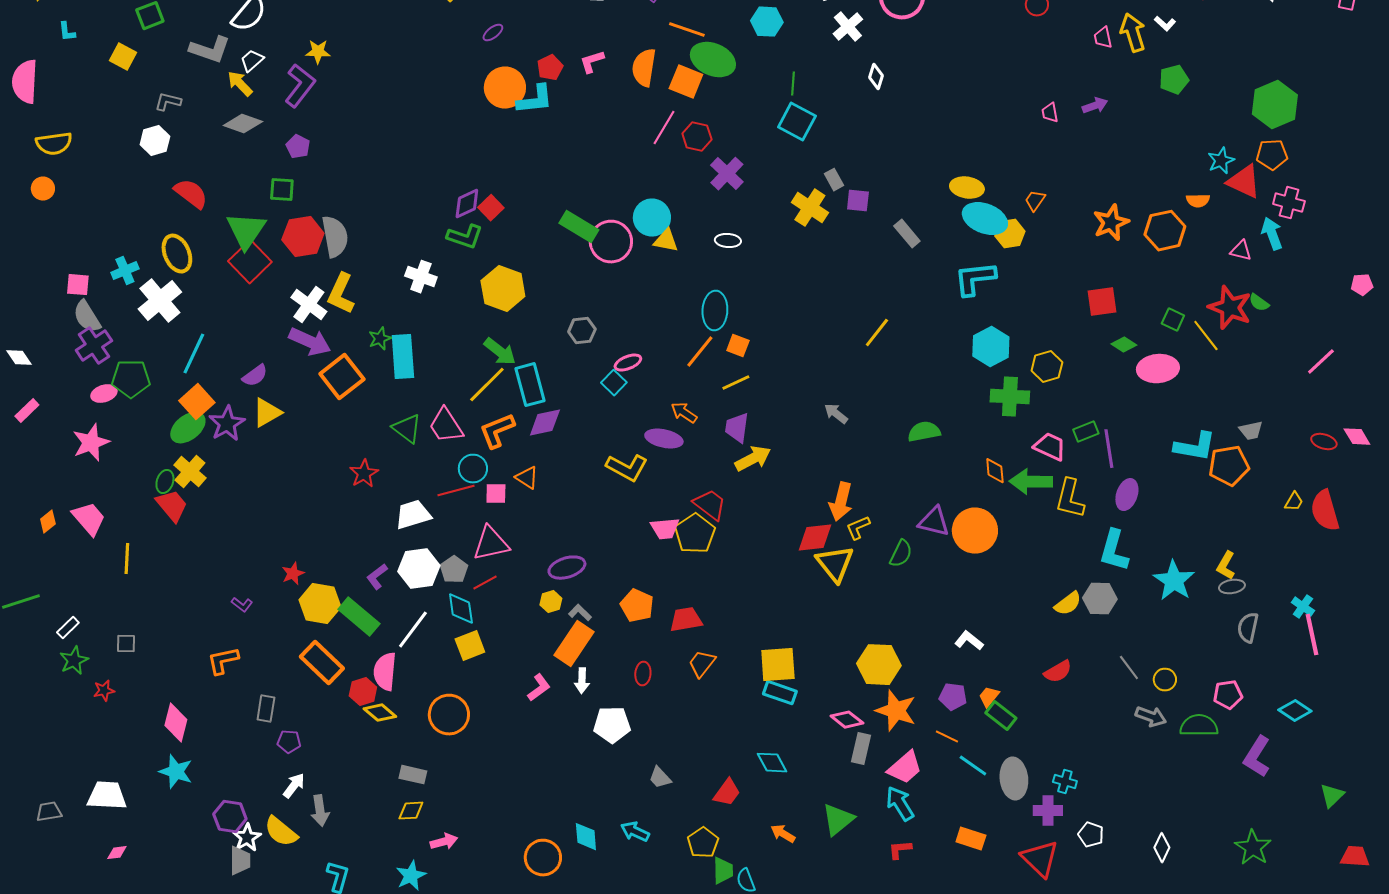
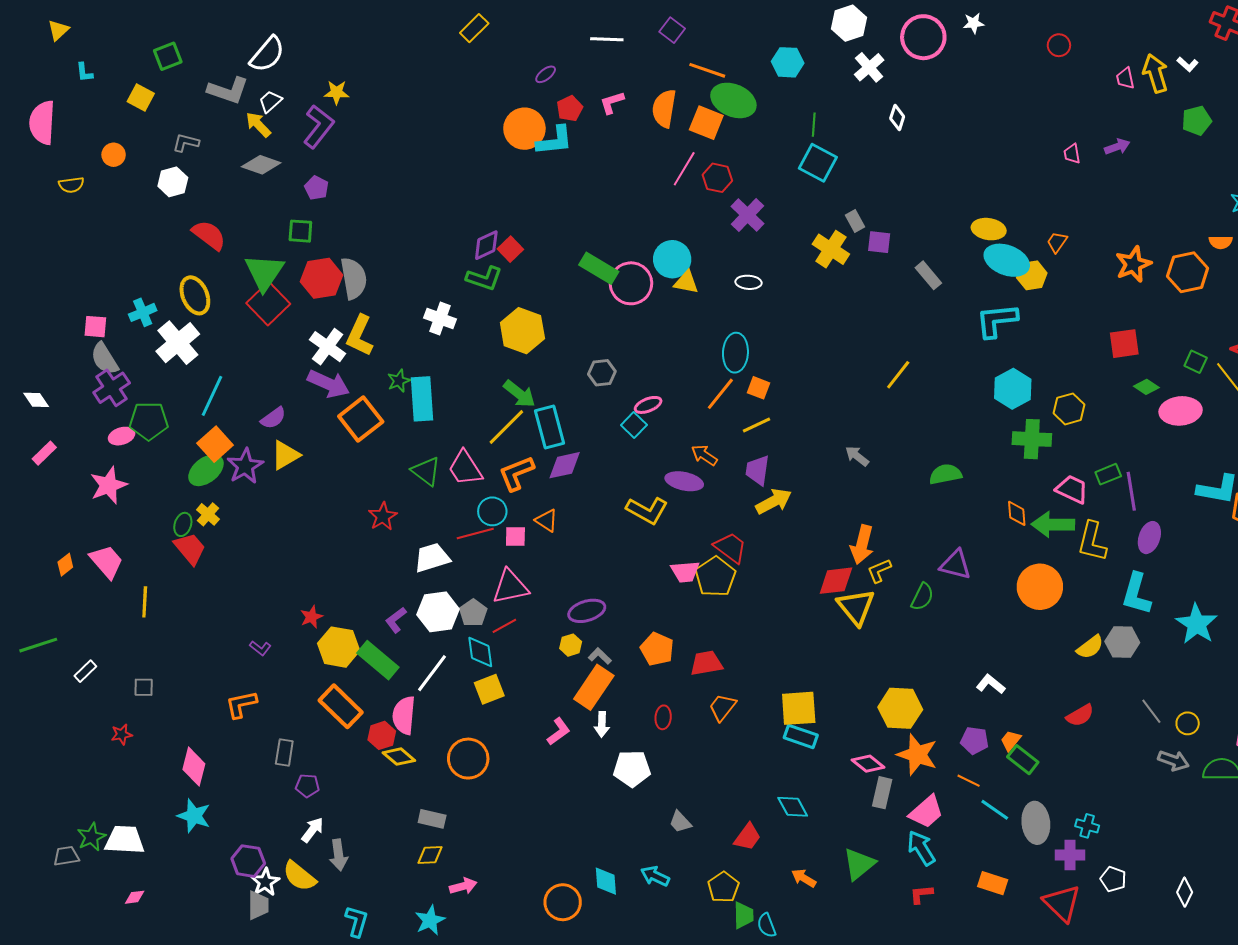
purple ellipse: (493, 33) -> (546, 74), moved
yellow semicircle: (54, 144) -> (71, 185), size x0.7
orange circle: (43, 189) -> (114, 155), moved
yellow cross: (190, 472) -> (208, 514), size x0.7
orange circle: (975, 531) -> (1040, 587), moved
green star: (74, 661) -> (91, 837), moved

